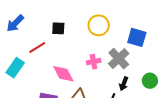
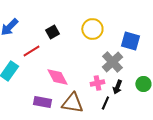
black square: (58, 28) -> (52, 32), turned -32
pink cross: (94, 62) -> (97, 83), moved

